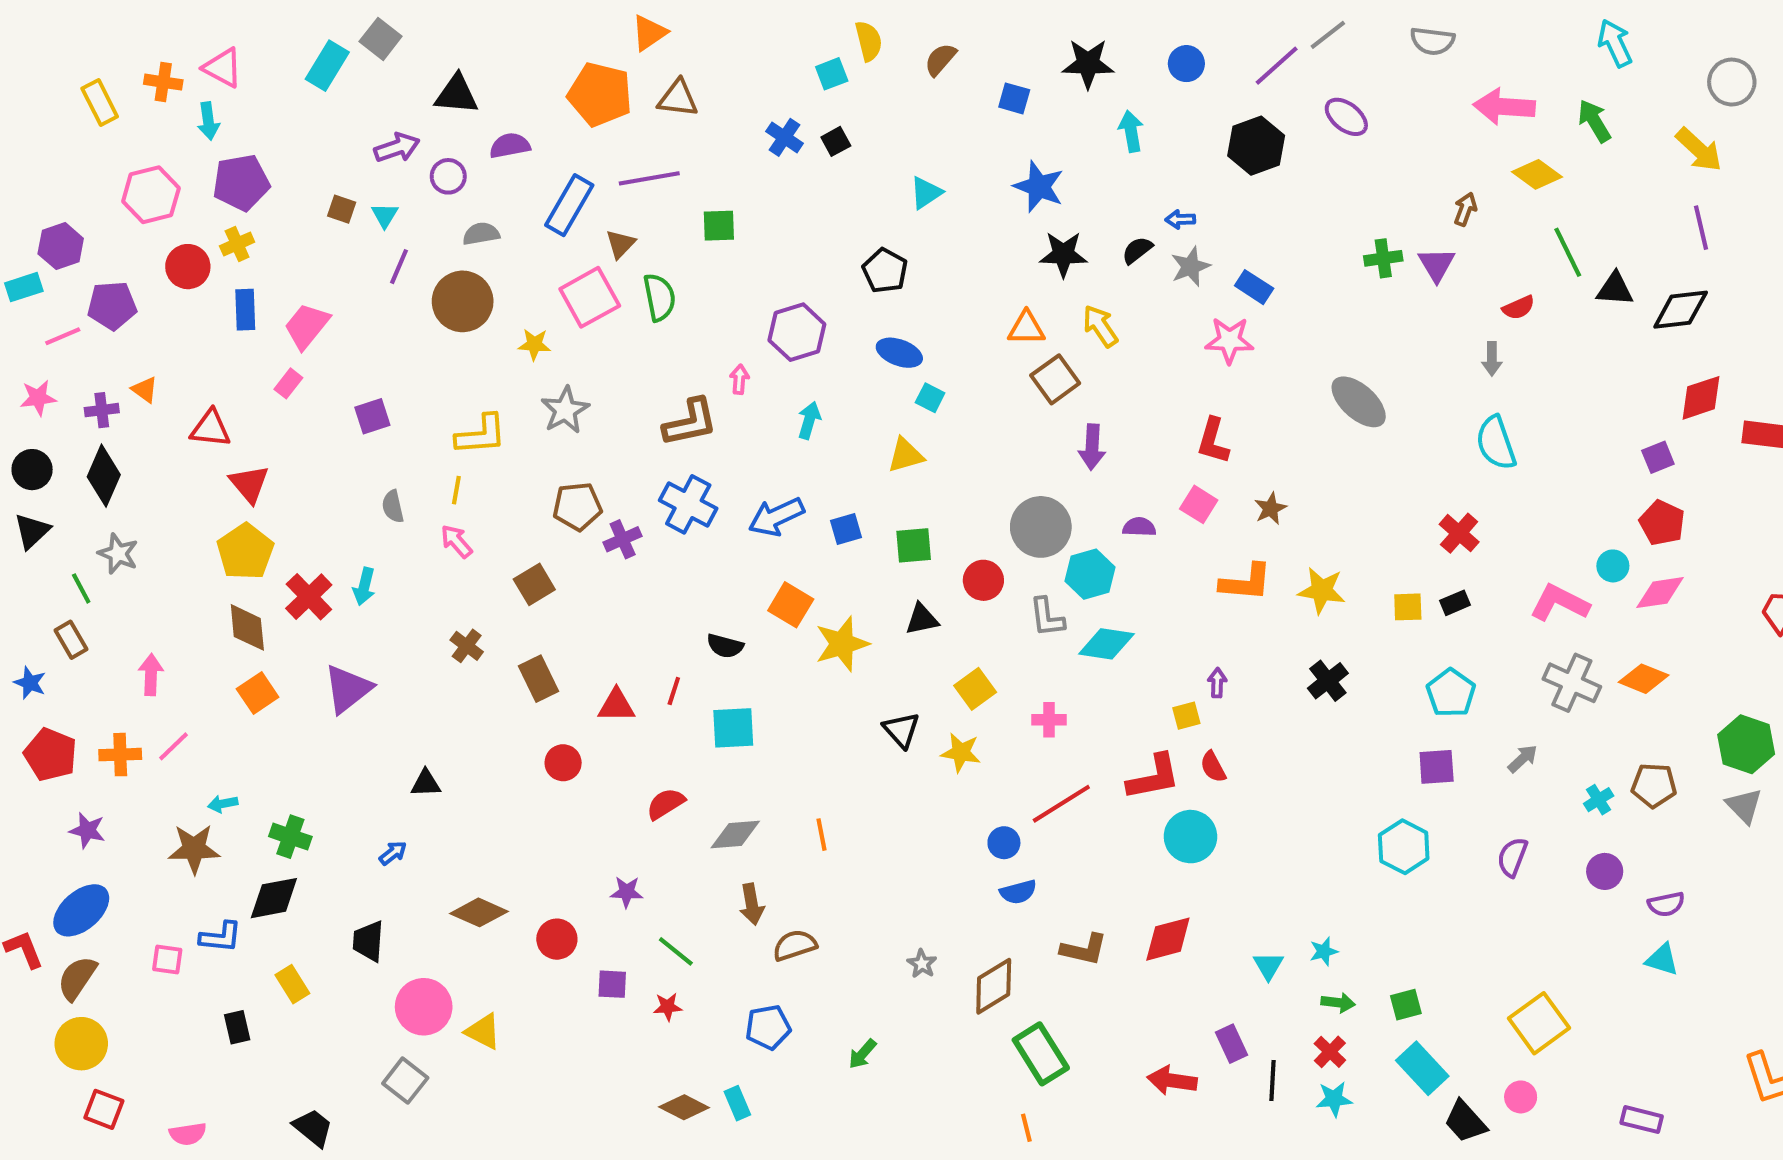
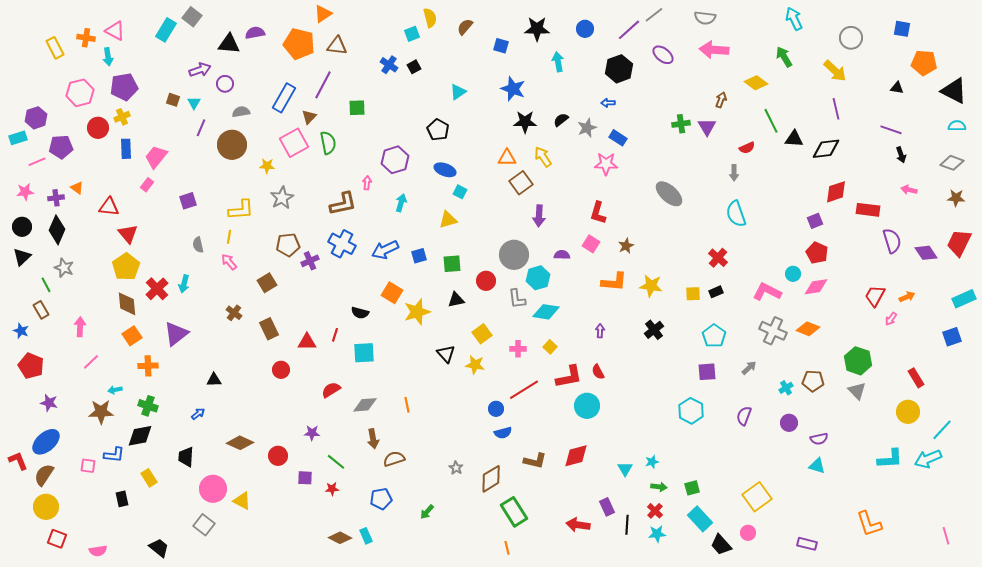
pink arrow: (1504, 107) -> (714, 50), moved
purple semicircle: (510, 146) -> (255, 33), moved
purple line: (649, 178) -> (323, 85), turned -52
blue arrow: (1180, 219) -> (608, 103), moved
yellow square: (1186, 716) -> (550, 347), moved, turned -32
orange cross: (120, 755) -> (148, 366), moved

